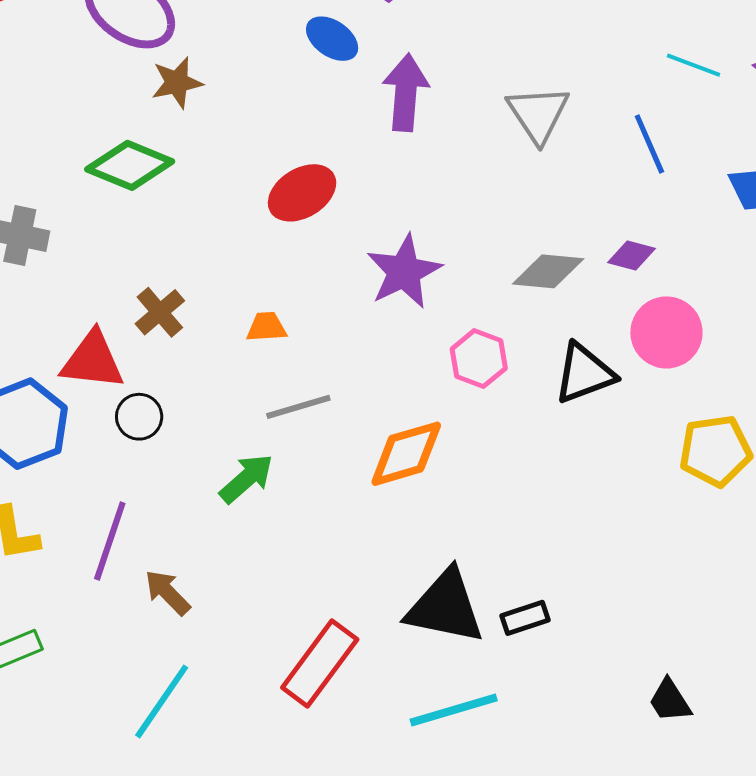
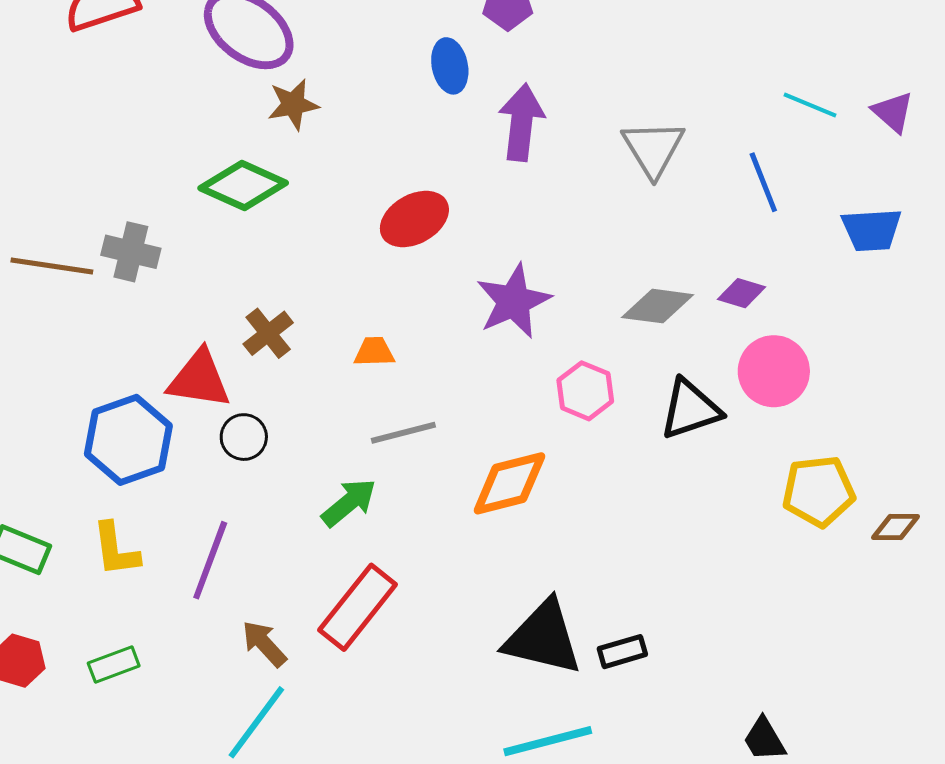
blue ellipse: (332, 39) -> (450, 66), turned 42
brown arrow: (168, 593) -> (264, 644), moved
red rectangle: (320, 664) -> (358, 607), moved

